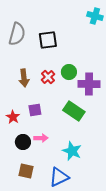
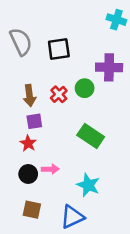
gray semicircle: (17, 34) -> (21, 42), turned -40
purple cross: (89, 84) -> (109, 67), moved
purple square: (35, 110) -> (34, 121), moved
red star: (13, 117) -> (28, 143), moved

